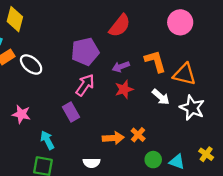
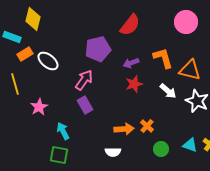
pink arrow: (85, 85) -> (84, 80), moved
pink star: (21, 114) -> (39, 107), turned 30
cyan triangle: (177, 162) -> (190, 145), moved
white semicircle: (92, 163) -> (113, 152), moved

